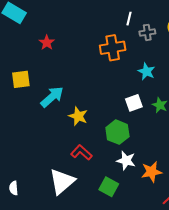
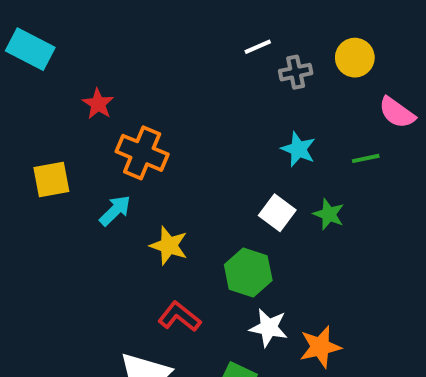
white line: (129, 19) -> (258, 47), turned 56
orange cross: (113, 48) -> (142, 153), moved, turned 35
cyan arrow: (52, 97) -> (115, 211), size x0.7
white square: (134, 103) -> (277, 213), turned -30

